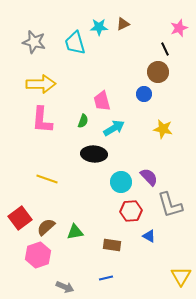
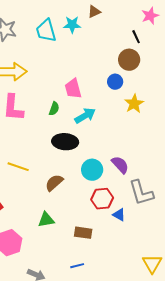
cyan star: (99, 27) -> (72, 25), moved
yellow star: (163, 129) -> (134, 104), moved, turned 30
brown semicircle: (46, 227) -> (54, 183), moved
blue triangle: (149, 236) -> (119, 215), moved

